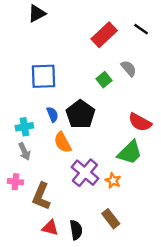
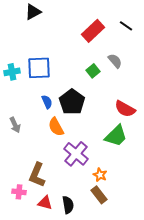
cyan cross: (24, 127) -> (12, 72), moved
gray arrow: (24, 151) -> (15, 125), moved
orange star: (113, 181) -> (100, 175), moved
pink cross: (15, 182) -> (19, 192), moved

